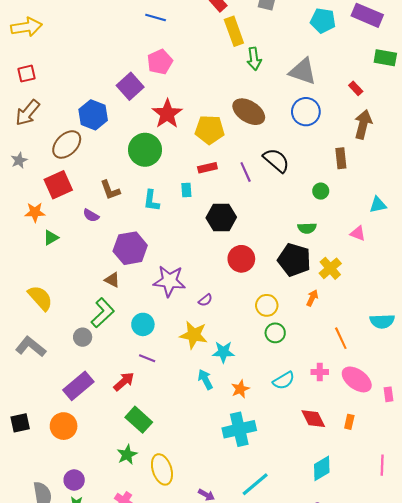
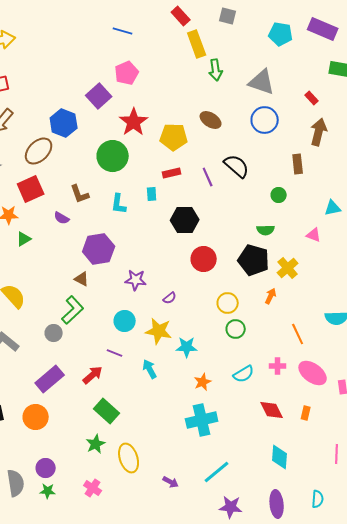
brown ellipse: (249, 112) -> (211, 120), size x0.7
purple star: (169, 281) -> (136, 280), size x0.7
cyan circle: (143, 324) -> (125, 321), moved
cyan arrow: (205, 379) -> (150, 369), moved
cyan diamond: (322, 468) -> (280, 457), turned -55

